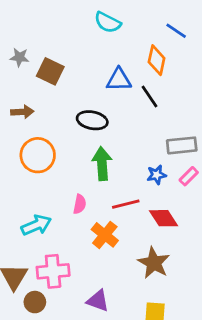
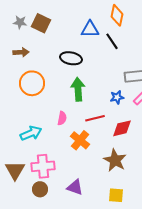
gray star: (19, 57) -> (20, 22), moved
red diamond: (164, 218) -> (122, 128), turned -70
brown circle: (35, 302) -> (40, 189), moved

